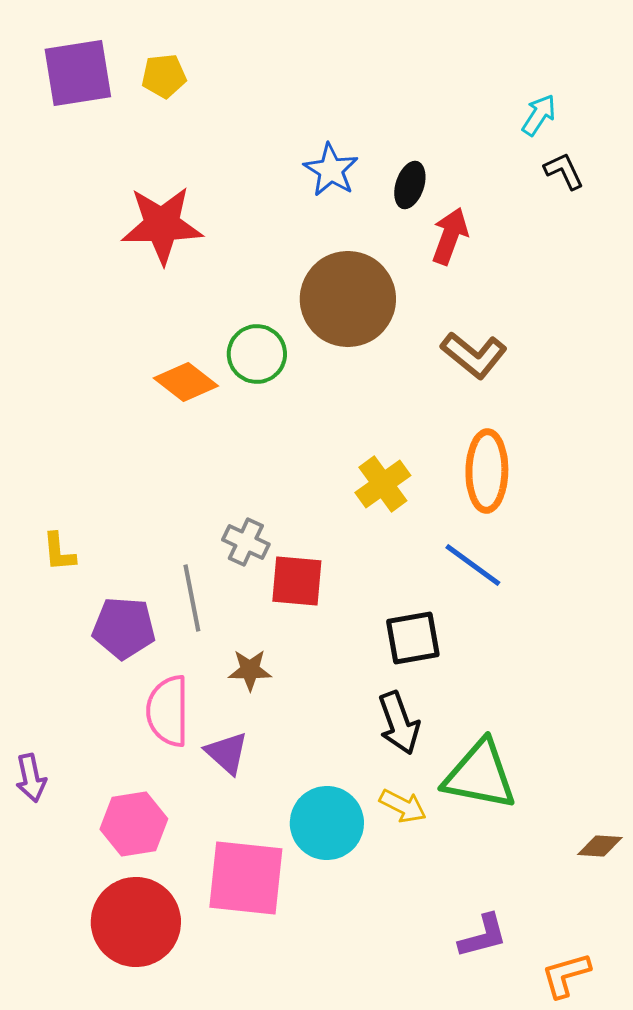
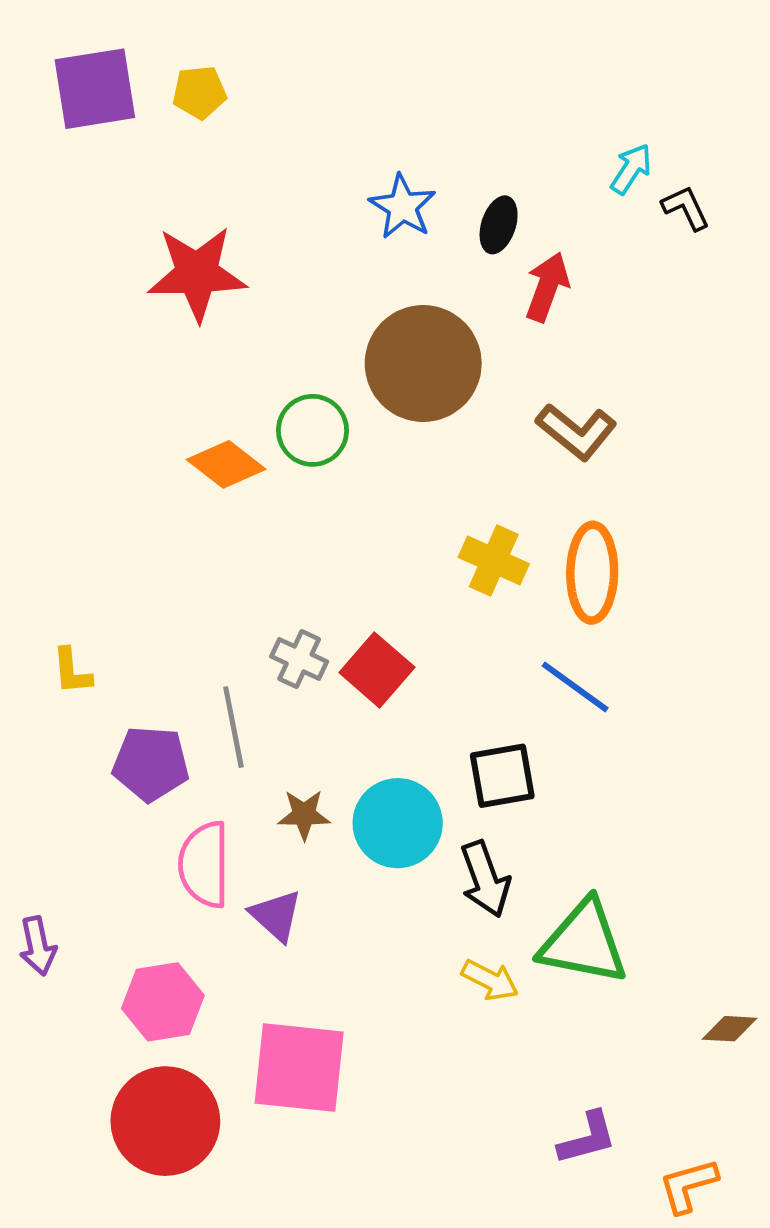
cyan arrow: (539, 115) -> (631, 169), moved
yellow cross: (383, 484) -> (494, 560), moved, turned -30
red square: (297, 581) -> (377, 670), moved, turned 36
cyan circle: (327, 823) -> (398, 823), moved

